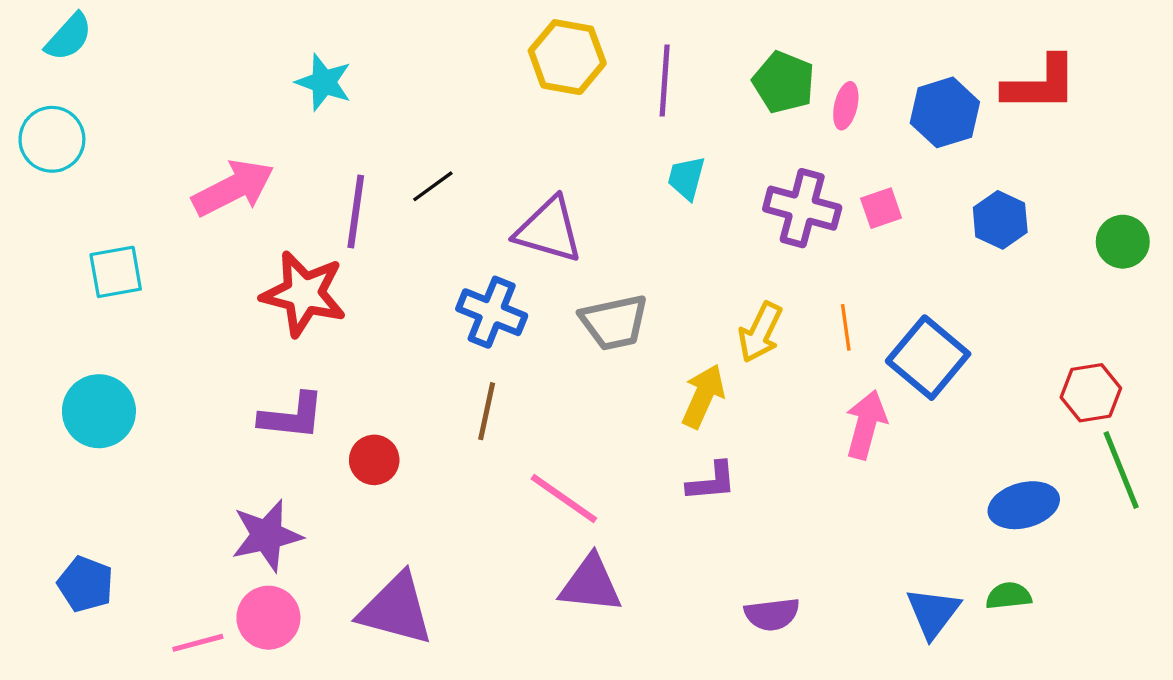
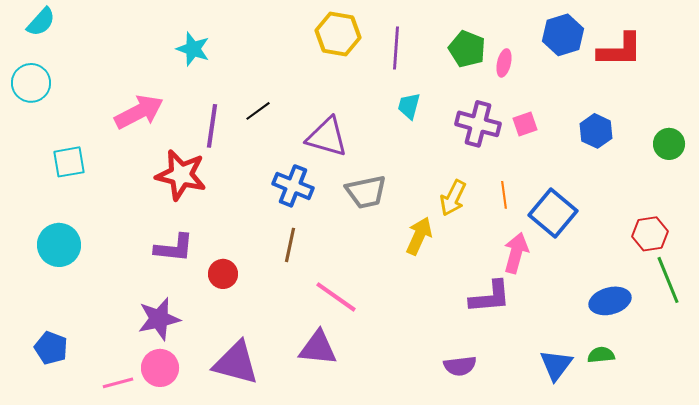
blue hexagon: (945, 112) -> (563, 35), moved
purple L-shape: (712, 482) -> (490, 297), moved, size x1.4
purple triangle: (591, 584) -> (318, 348), moved

